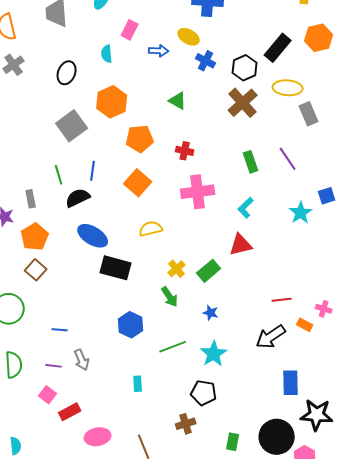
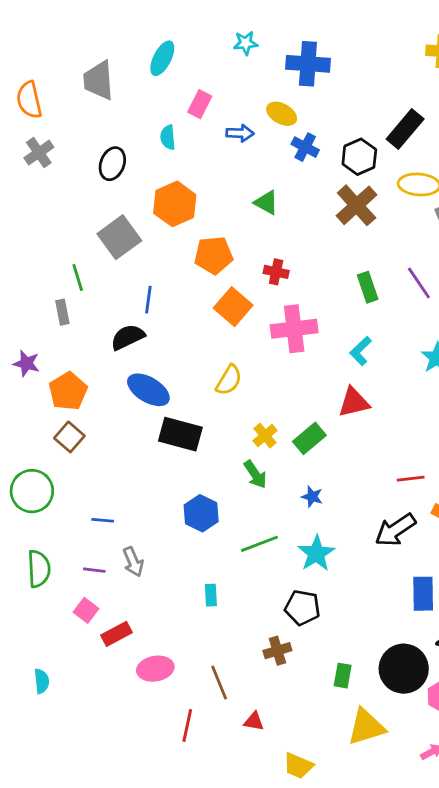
green line: (59, 175) -> (78, 277), moved
orange square: (138, 183) -> (233, 307), moved
gray rectangle: (31, 199) -> (62, 312), moved
yellow semicircle: (151, 229) -> (229, 380), turned 135

